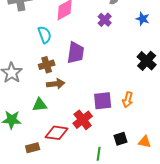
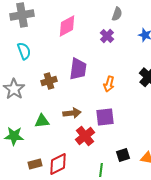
cyan semicircle: (45, 35) -> (24, 51), moved
brown arrow: (56, 84) -> (72, 113), moved
orange arrow: (128, 100) -> (109, 84), moved
red diamond: (57, 133) -> (58, 164), moved, turned -35

